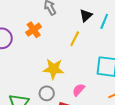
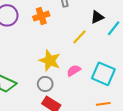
pink semicircle: (79, 90) -> (74, 71), moved
gray circle: (47, 93) -> (45, 84), moved

